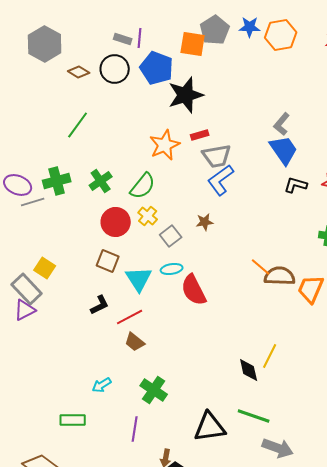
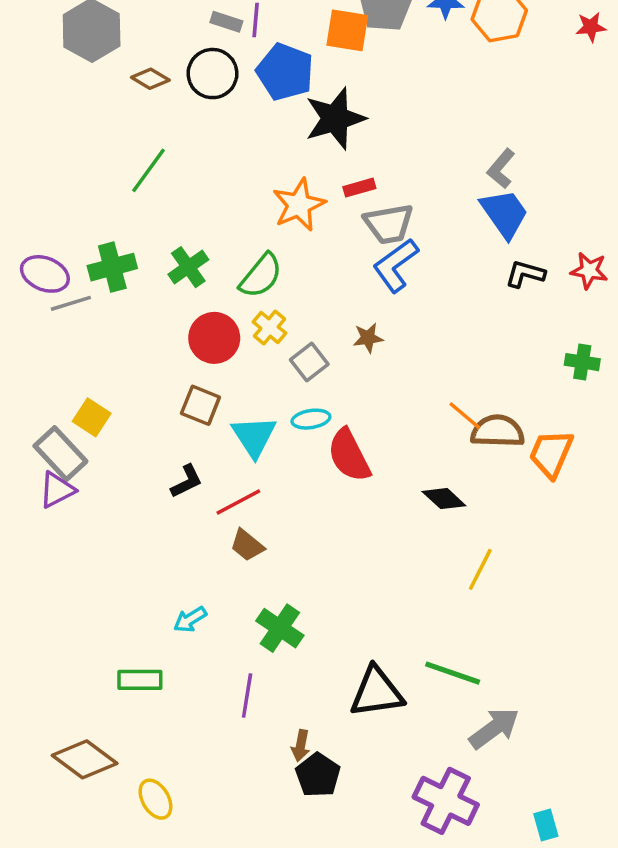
black diamond: (249, 370) -> (444, 499), moved, turned -35
gray arrow: (278, 448) -> (494, 728), turned -56

